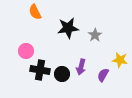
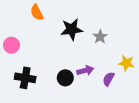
pink circle: (26, 51) -> (12, 45), moved
purple arrow: (81, 67) -> (85, 70), turned -119
black cross: (40, 70) -> (25, 78), moved

